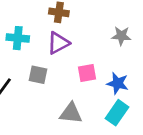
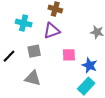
gray square: (38, 75) -> (34, 51), turned -32
gray triangle: (71, 113) -> (33, 78), moved

